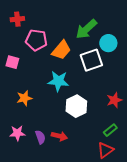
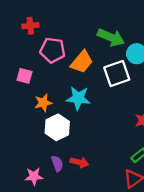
green arrow: (86, 29) -> (111, 37), turned -115
orange star: (24, 98) -> (43, 103), moved
white hexagon: (76, 106) -> (57, 127), moved
pink star: (17, 133) -> (34, 176), moved

